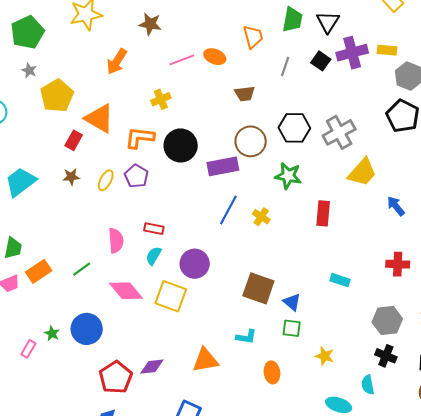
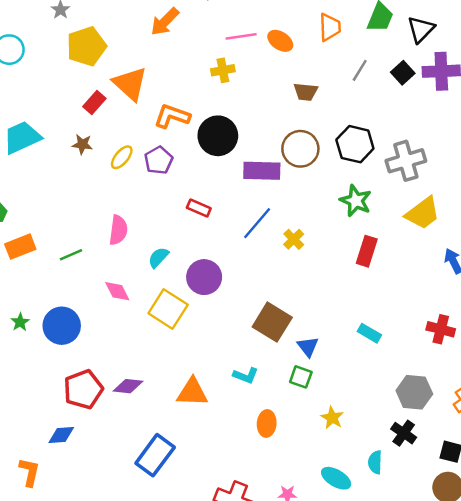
yellow cross: (161, 99) -> (223, 70), moved
green star: (288, 176) -> (356, 201), moved
red rectangle: (154, 229) -> (199, 208), moved
pink diamond: (126, 291) -> (117, 291), size x0.7

